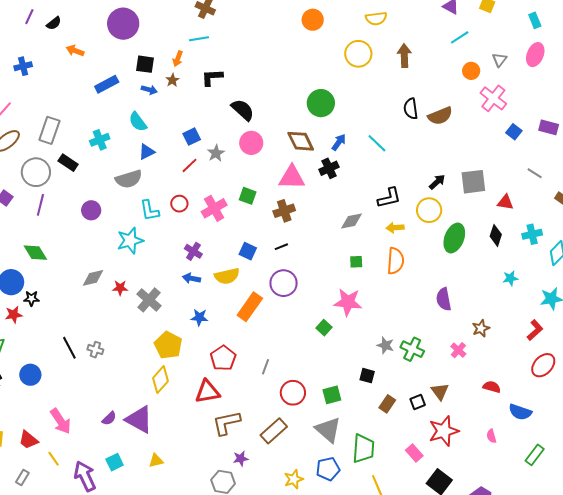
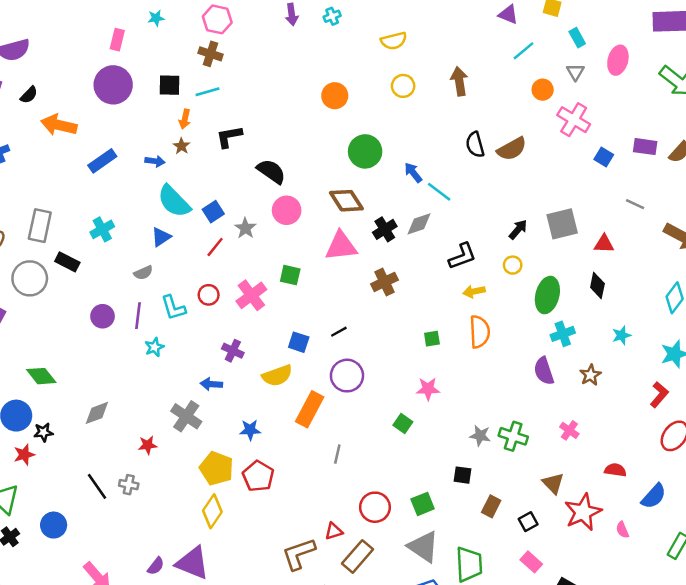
yellow semicircle: (376, 18) -> (394, 41), moved
orange circle: (313, 20) -> (335, 96), moved
cyan rectangle: (535, 20) -> (577, 38), moved
orange arrow: (75, 51) -> (59, 125), size x1.6
yellow circle: (358, 54) -> (403, 86), size x0.7
black square: (145, 64) -> (169, 85), moved
cyan semicircle: (138, 122) -> (174, 201), moved, size x1.4
blue arrow: (339, 142) -> (413, 173), moved, turned -66
gray semicircle: (129, 179) -> (143, 273), size x0.6
purple line: (40, 205) -> (138, 316), moved
yellow circle: (429, 210) -> (513, 265), size x0.6
brown cross: (284, 211) -> (384, 282), moved
gray diamond: (352, 221) -> (419, 224), moved
cyan cross: (532, 234) -> (563, 334), moved
cyan star: (130, 241) -> (154, 347), size x0.6
gray diamond: (93, 278) -> (97, 413), moved
blue arrow: (192, 278) -> (211, 384), moved
red star: (120, 288) -> (148, 445), moved
pink star: (348, 302) -> (428, 389), size x0.7
brown star: (481, 328) -> (590, 375), moved
red pentagon: (223, 358) -> (258, 476), moved
gray line: (266, 367) -> (337, 454), moved
red triangle: (208, 392) -> (334, 531), moved, size x0.6
black square: (418, 402) -> (528, 522), moved
blue semicircle: (520, 412) -> (654, 496), turned -60
red star: (444, 431) -> (583, 512), moved

